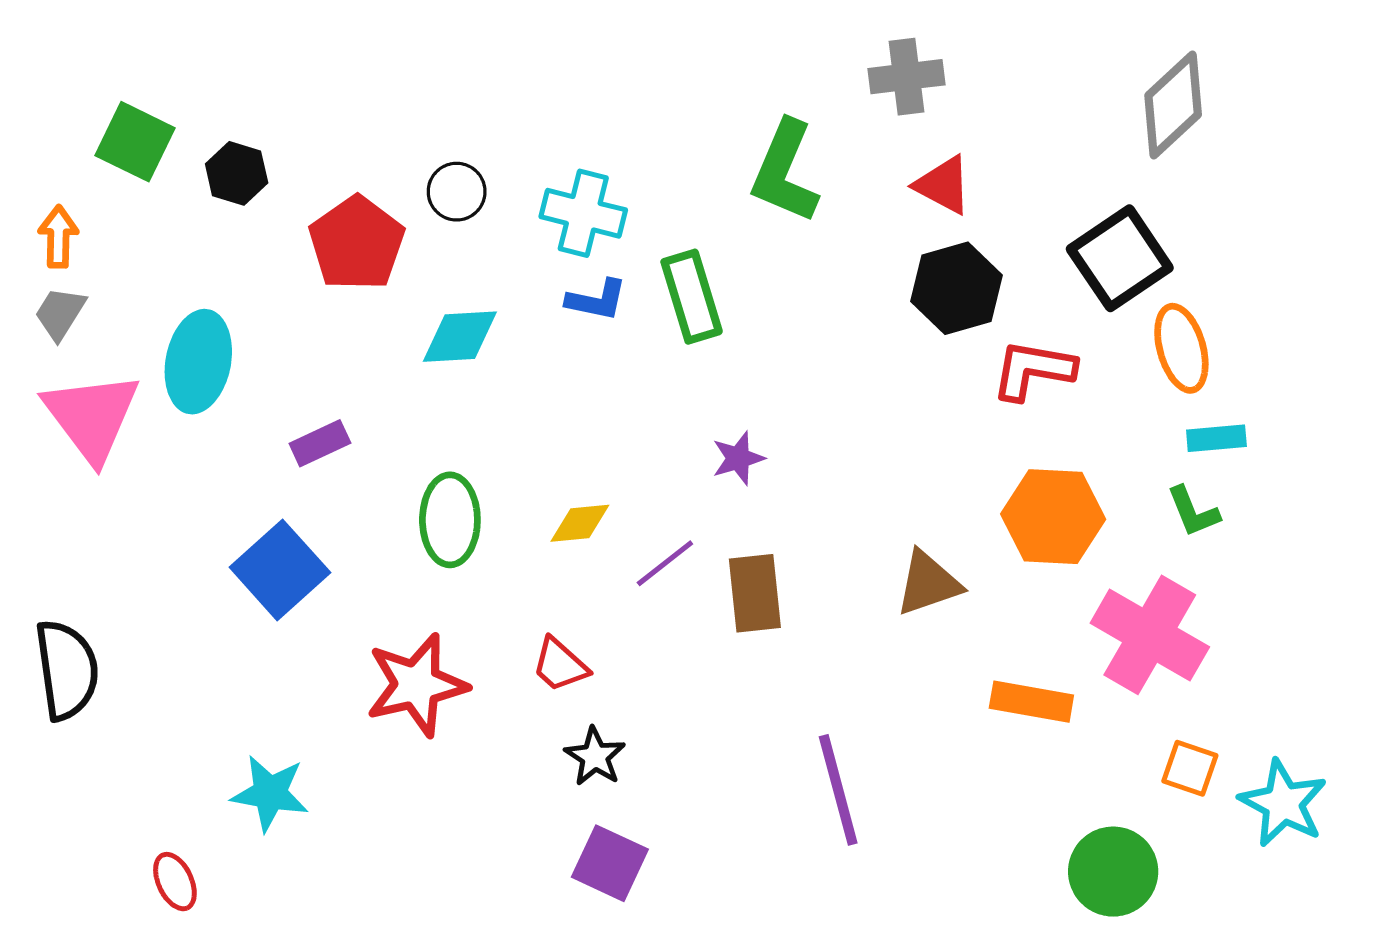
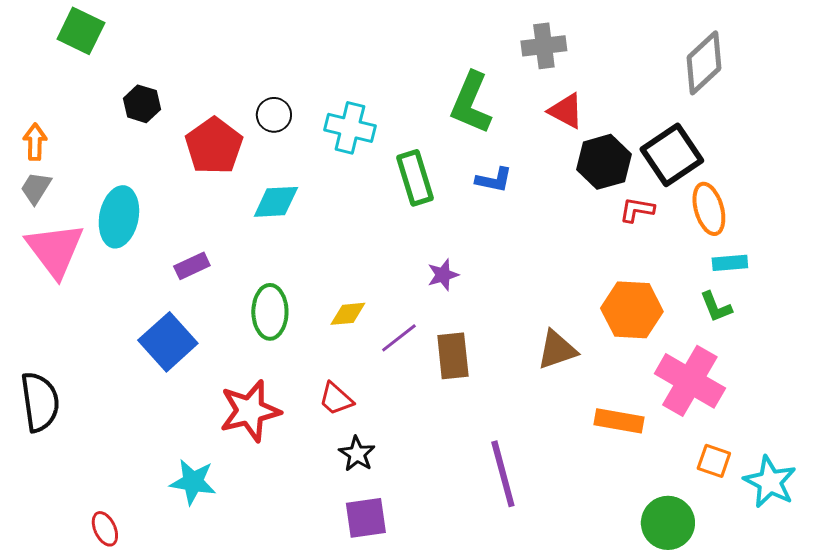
green square: (135, 142) -> (81, 31), moved
black hexagon: (957, 288) -> (604, 162), moved
blue L-shape: (597, 300) -> (494, 180), moved
red L-shape: (1033, 370) -> (637, 210), moved, size x0.7
cyan star: (270, 793) -> (193, 482), moved
purple square: (610, 863) -> (366, 518), turned -33

